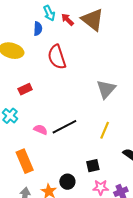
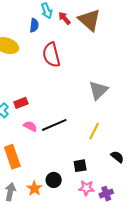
red rectangle: (25, 89) -> (21, 103), moved

